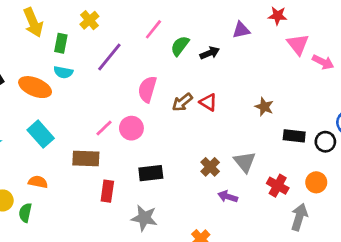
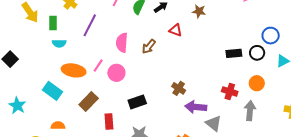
orange ellipse: (35, 87) -> (74, 70), moved
red triangle: (208, 102) -> (176, 30), moved
brown star: (264, 107) -> (199, 11), moved
pink line: (104, 128) -> (98, 66), moved
brown rectangle: (86, 158) -> (89, 101), turned -36
gray triangle: (245, 162) -> (213, 123), moved
purple arrow: (228, 197) -> (196, 107), size x1.5

